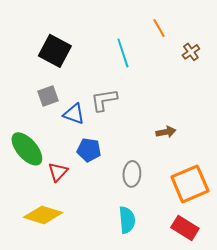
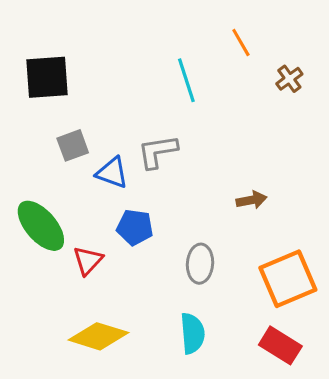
black square: (55, 51) -> (47, 77), moved, turned -32
yellow diamond: (43, 215) -> (98, 336), moved

